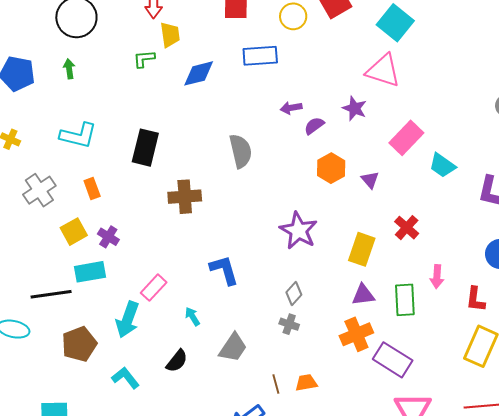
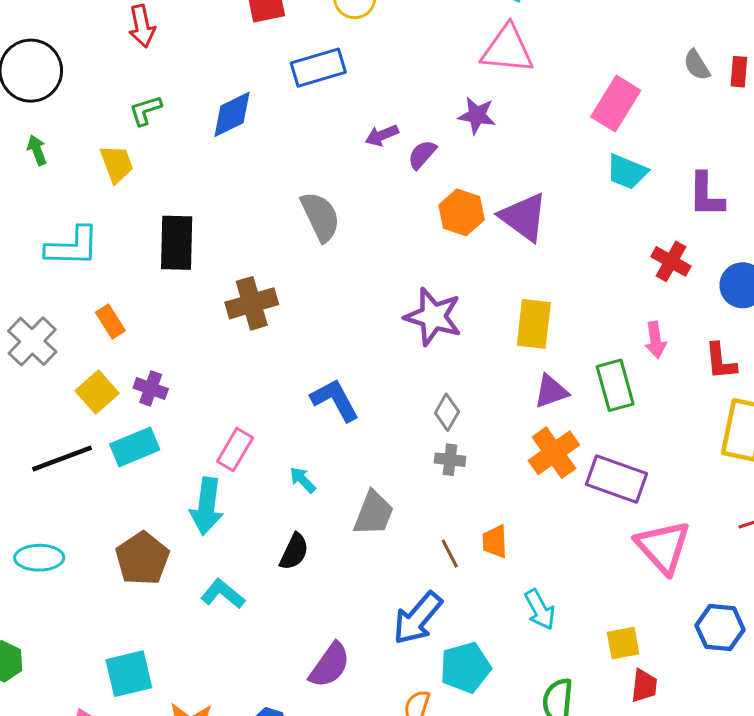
yellow trapezoid: (170, 35) -> (117, 164), moved
pink rectangle: (406, 138) -> (616, 104), moved
purple triangle: (370, 180) -> (524, 217), size x1.8
red cross: (407, 228) -> (671, 261), moved
black line: (51, 294) -> (62, 459), moved
orange trapezoid: (306, 383) -> (495, 542), turned -70

